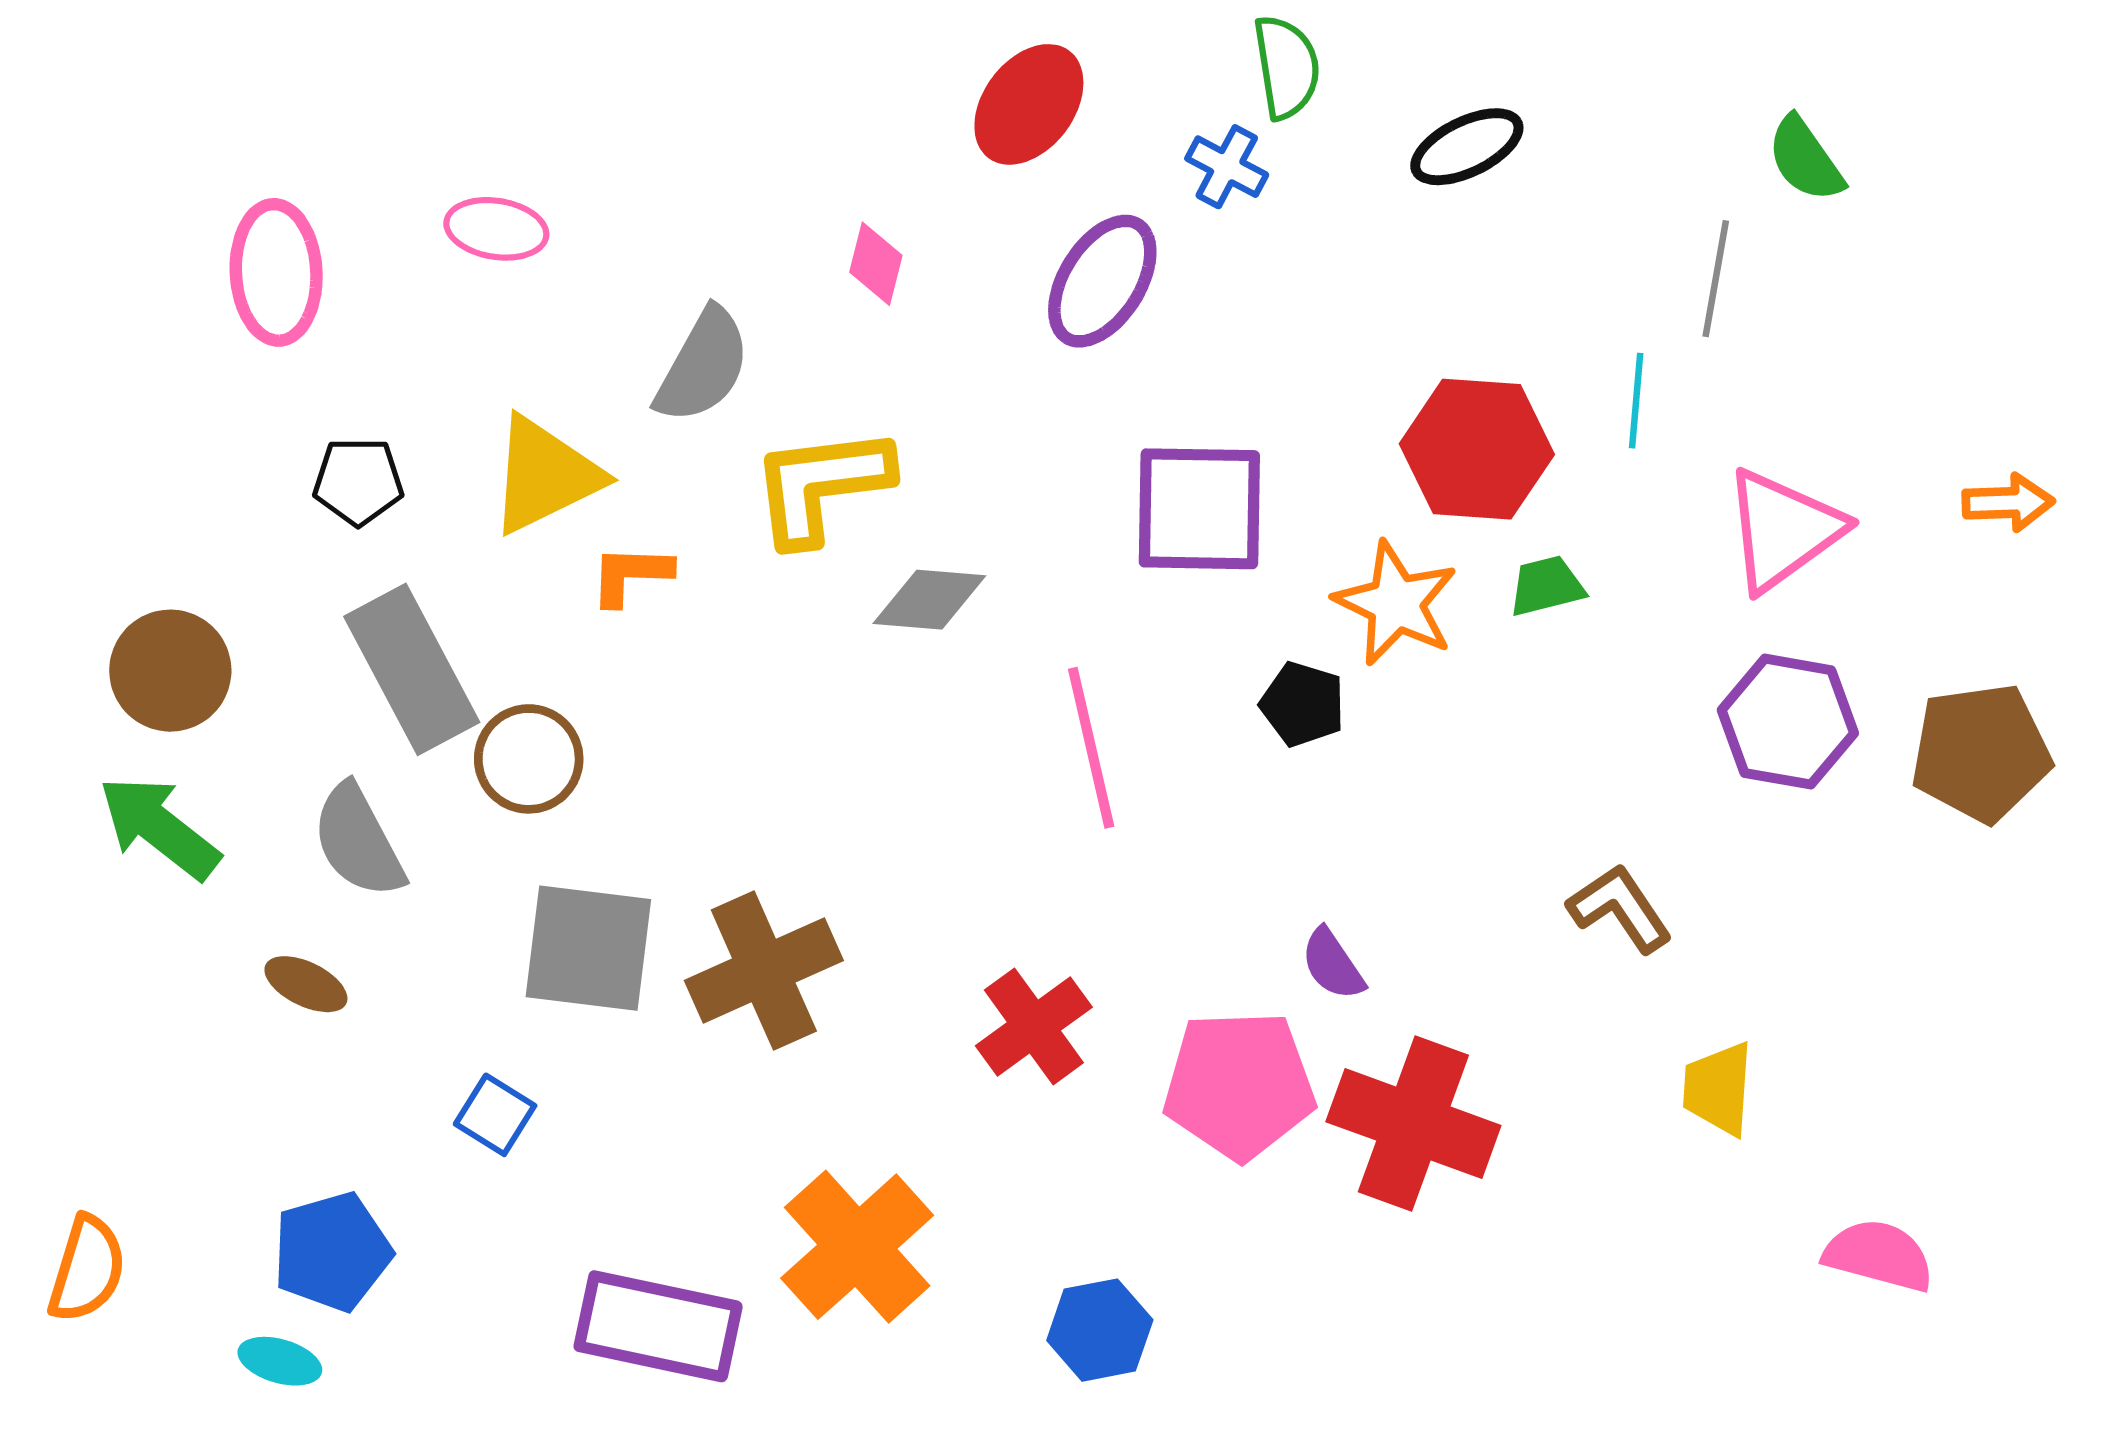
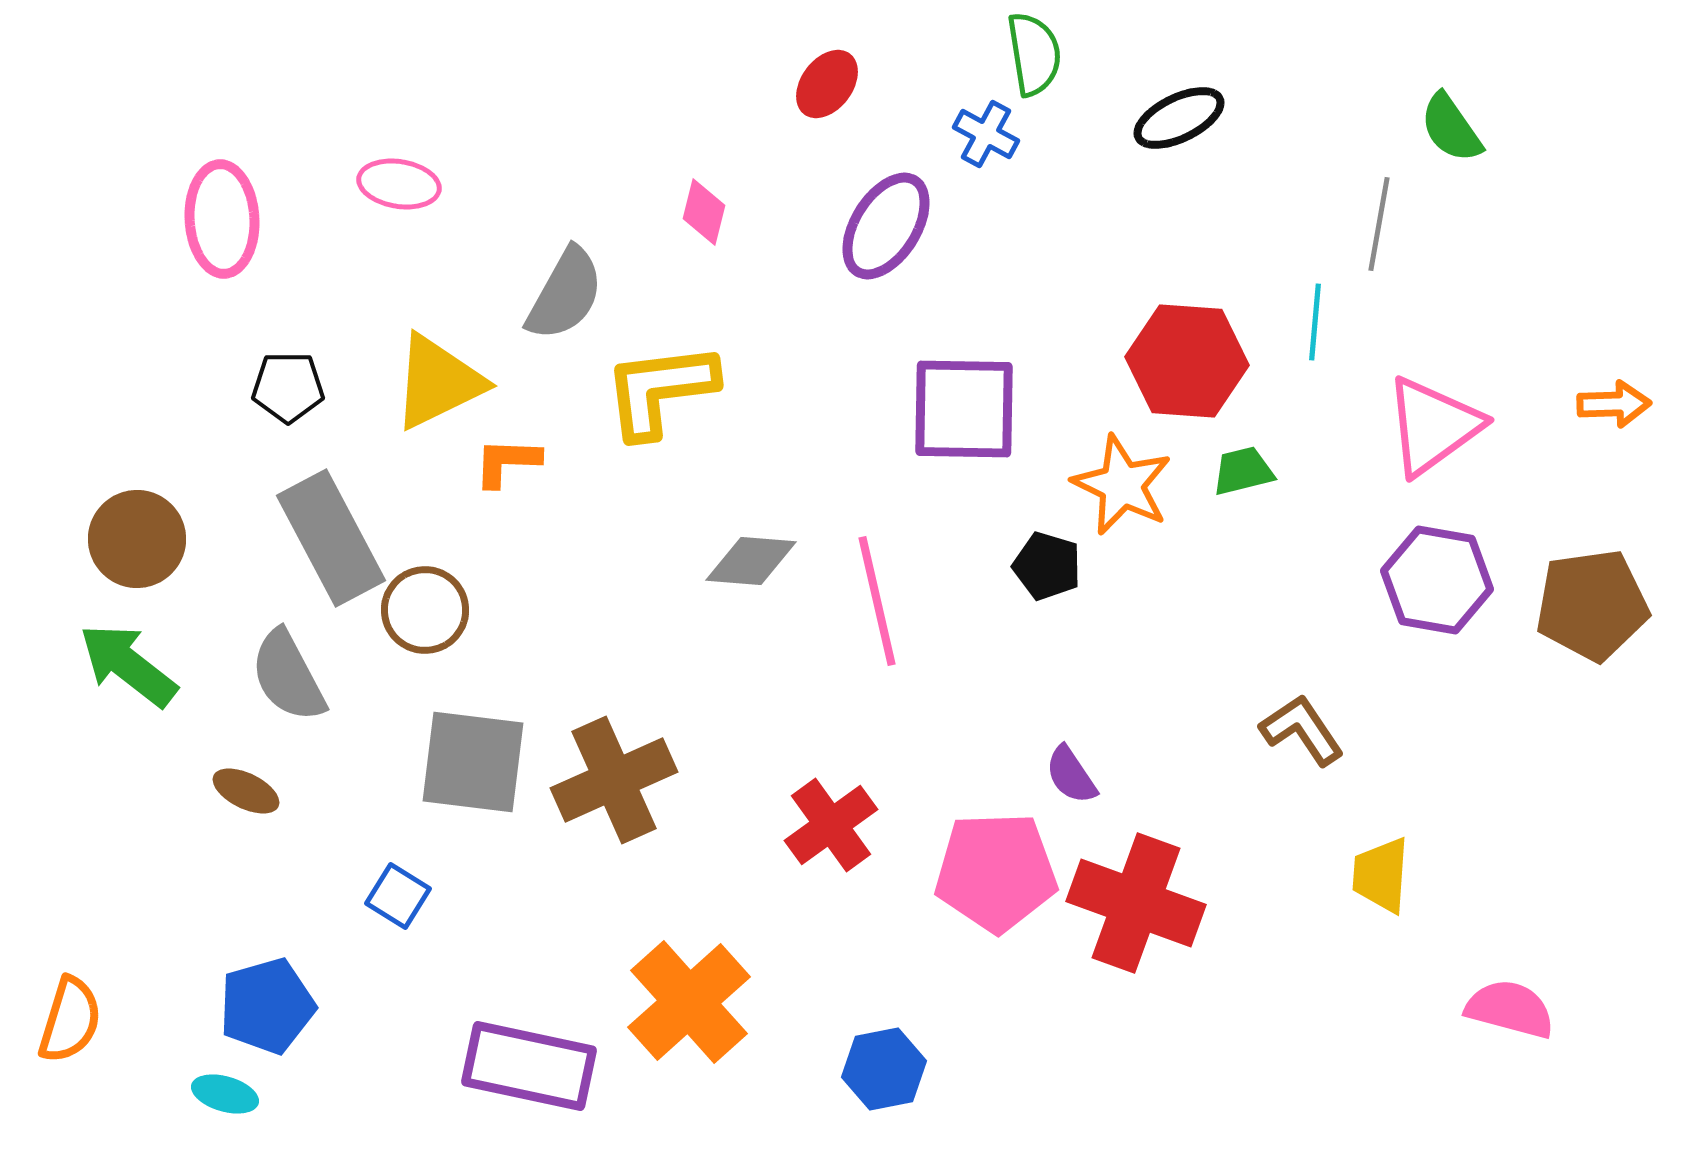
red ellipse: (1029, 104) -> (827, 84), size x0.7
gray diamond: (929, 600) -> (751, 561), moved

